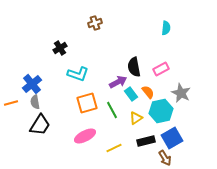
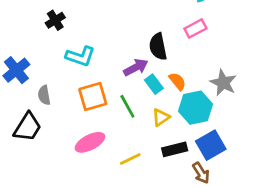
pink rectangle: (161, 69) -> (195, 29), moved
gray semicircle: (35, 102) -> (44, 95), moved

